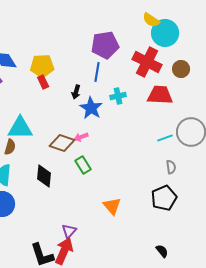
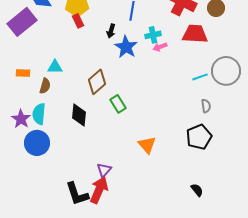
cyan triangle: (20, 128) -> (55, 67), size x0.6
pink arrow: (81, 137) -> (160, 47), moved
brown diamond: (62, 143) -> (97, 82), turned -60

